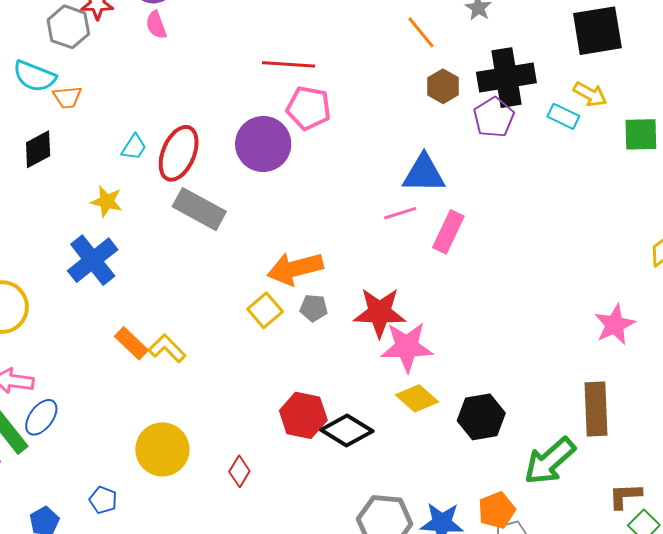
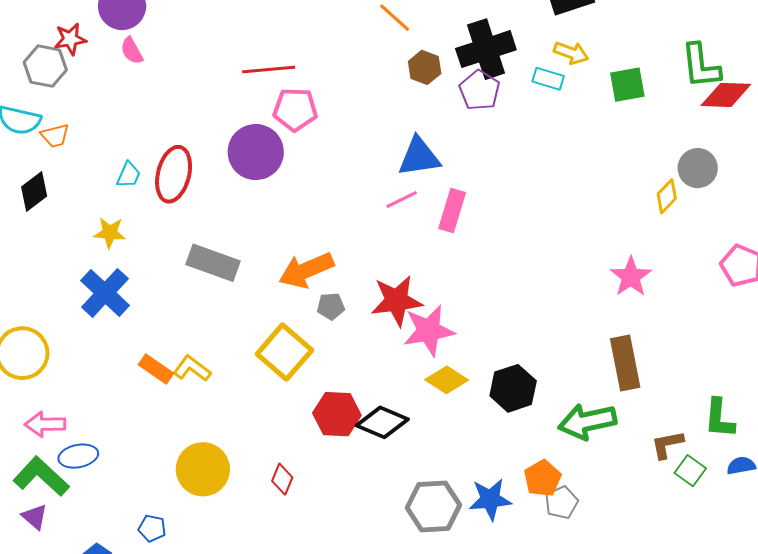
gray rectangle: (199, 209) -> (213, 263), moved
yellow square: (265, 310) -> (284, 352), moved, size x1.6
blue ellipse: (41, 417) -> (78, 456), turned 51
green arrow: (550, 461) -> (587, 421), turned 38

